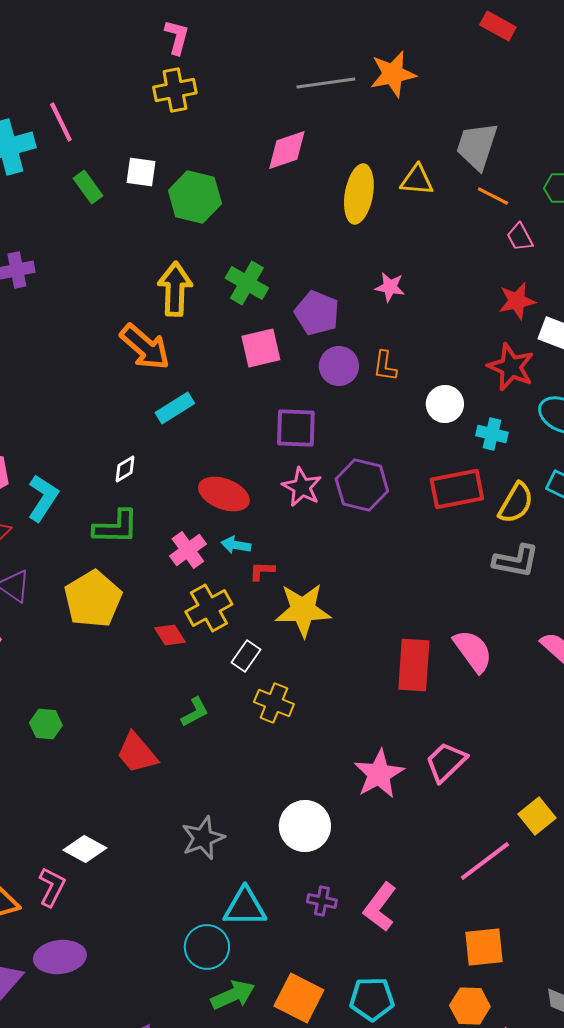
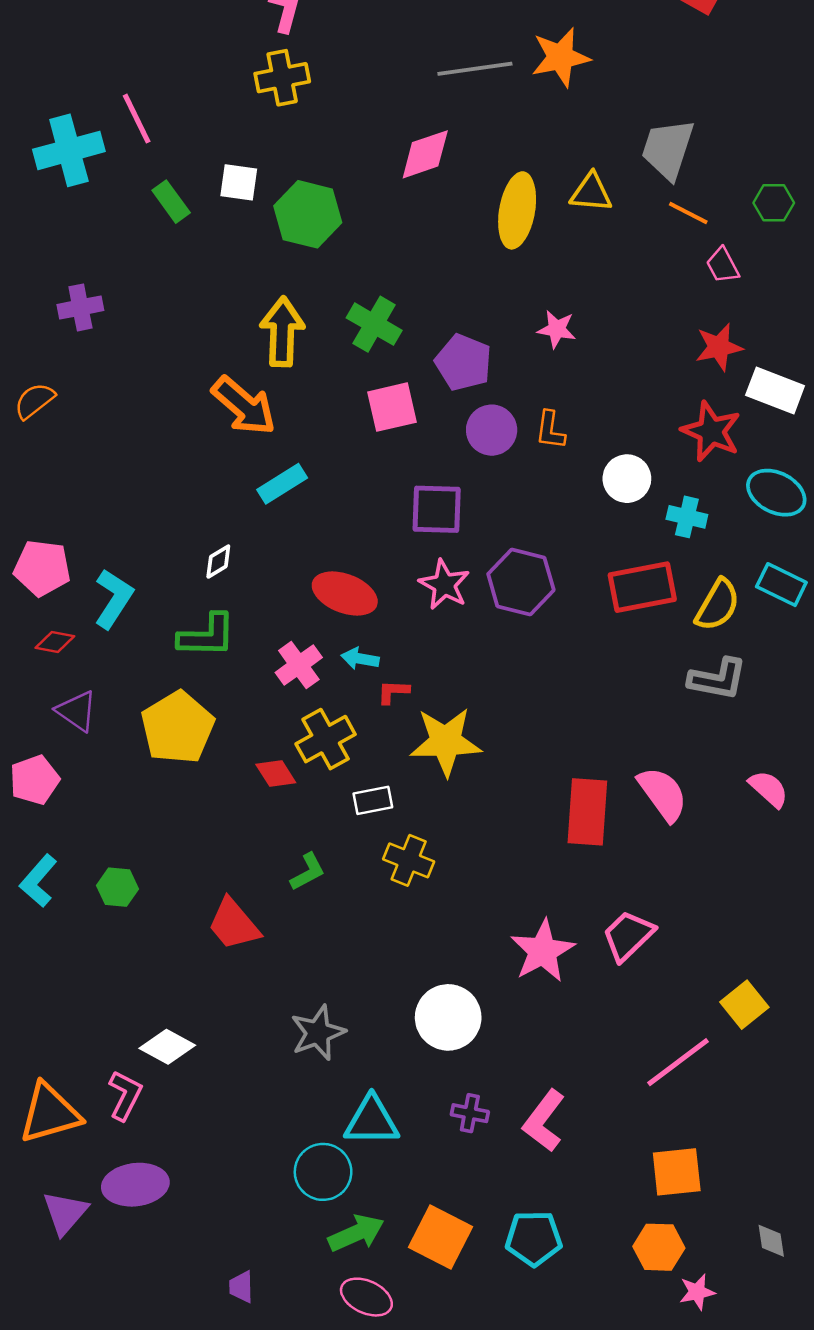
white rectangle: (246, 656) -> (373, 800), turned 44

